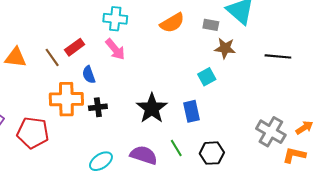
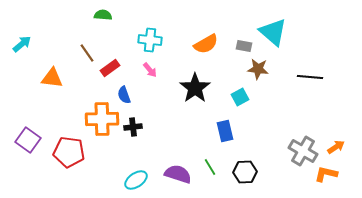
pink arrow: (115, 49) -> (150, 70), size x0.7
brown line: (52, 57) -> (87, 53), moved
black star: (152, 108) -> (195, 88), moved

